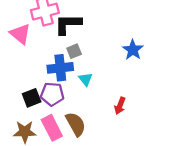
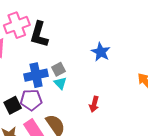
black L-shape: (68, 24) -> (39, 34), turned -68
gray square: (74, 51) -> (59, 69), moved

